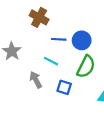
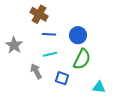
blue line: (59, 39) -> (49, 34), moved
cyan line: (51, 61) -> (50, 54), turned -40

